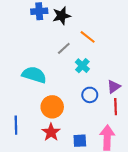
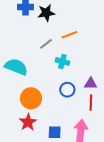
orange line: (88, 37) -> (69, 35), turned -63
cyan cross: (82, 66) -> (62, 61), turned -32
purple triangle: (114, 87) -> (91, 84), turned 32

